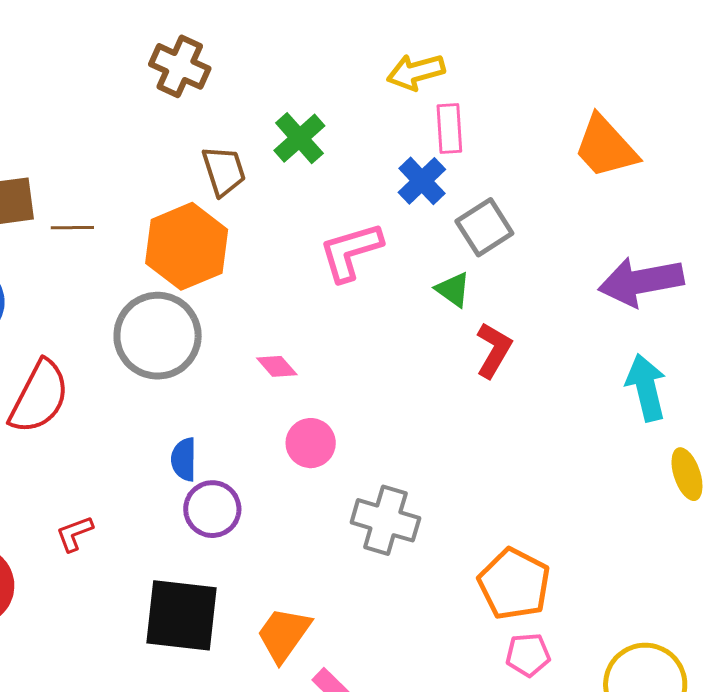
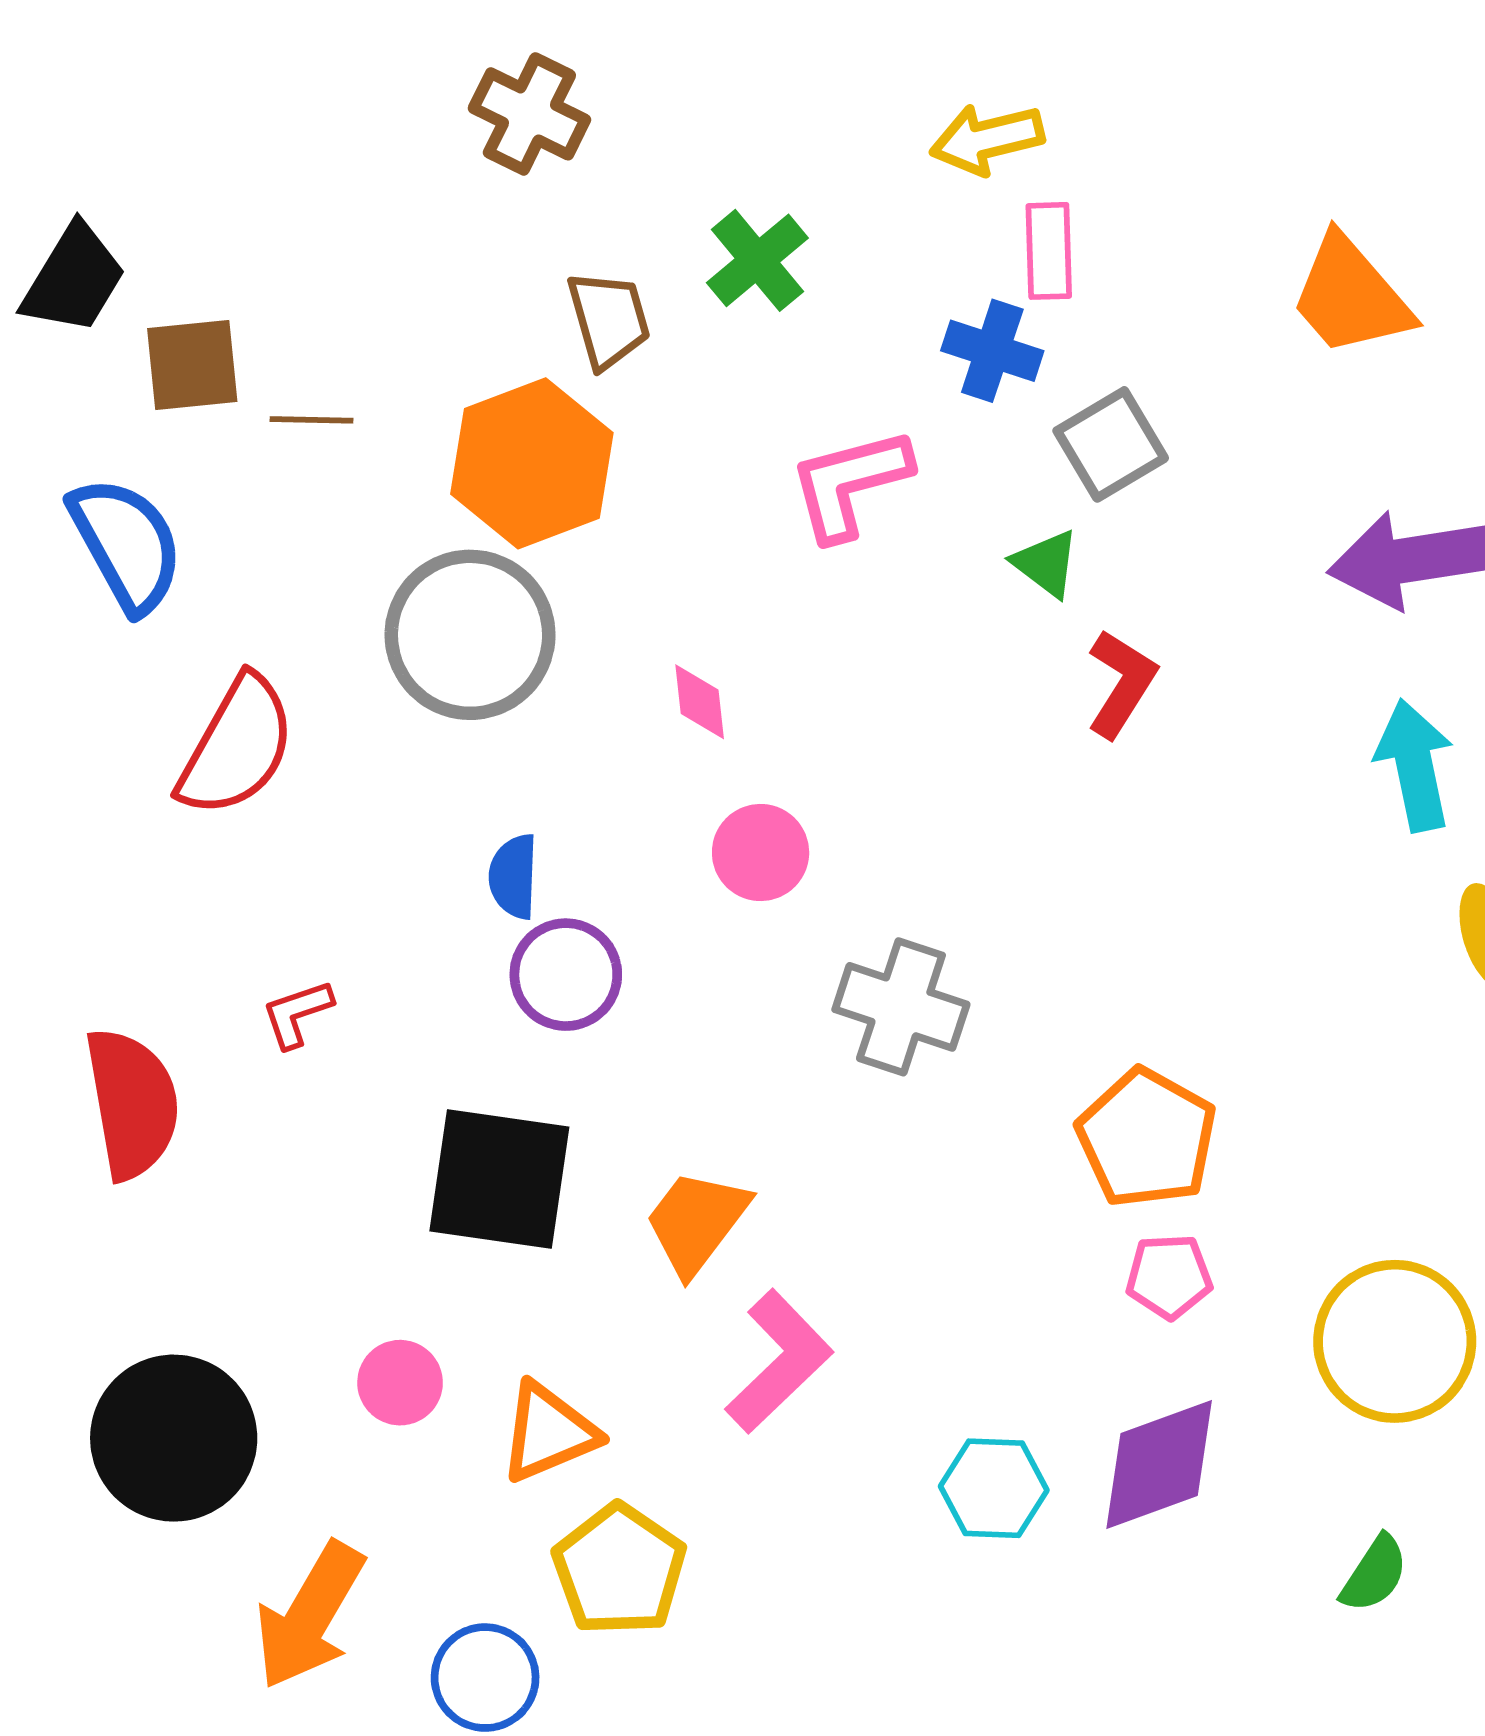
blue cross: (422, 181) -> (992, 351), turned -30
pink diamond: (277, 366) -> (700, 702), turned 33

